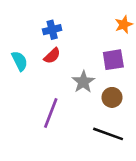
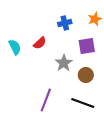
blue cross: (52, 30) -> (65, 23), moved
purple line: (51, 113) -> (46, 100), moved

